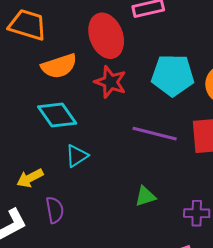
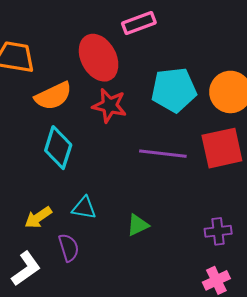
cyan diamond: (57, 115) -> (58, 148), turned 60
cyan triangle: (77, 156) -> (84, 208), moved, turned 50
green triangle: (145, 196) -> (138, 225), moved

